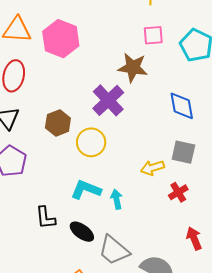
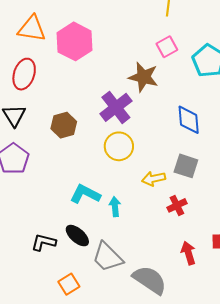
pink square: (153, 35) -> (167, 47), turned -30
yellow circle: (91, 142) -> (119, 146), moved
black L-shape: (46, 218) -> (44, 242), moved, turned 105

